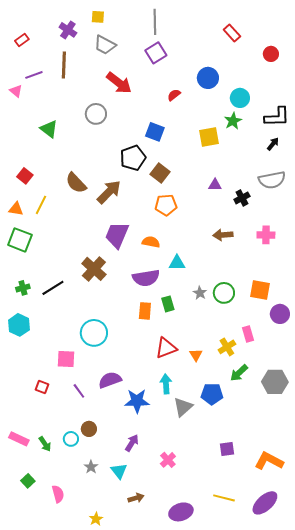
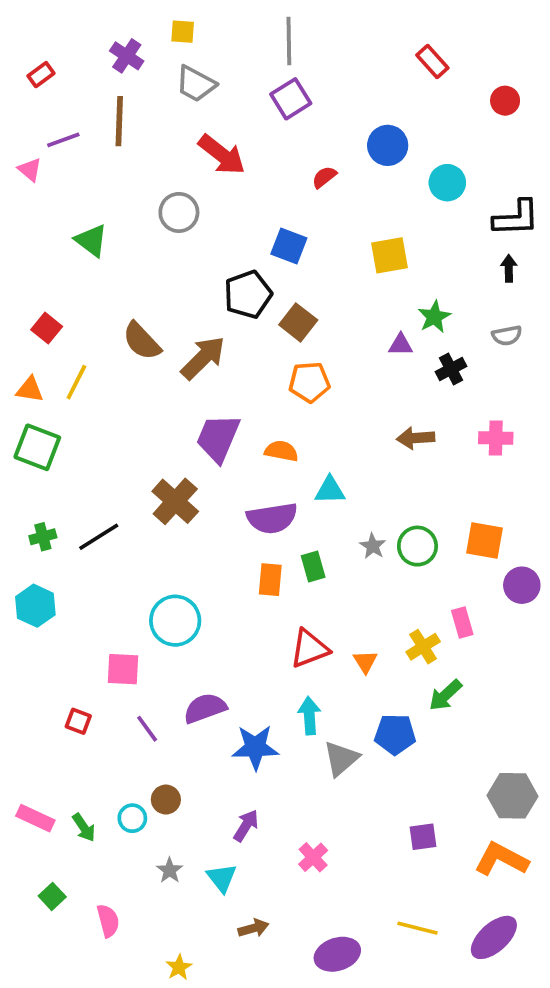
green star: (233, 121) -> (434, 317), moved
black arrow: (273, 144) -> (509, 268), turned -40
gray semicircle: (272, 180) -> (507, 335), size x0.6
gray hexagon: (275, 382) -> (513, 796), moved

